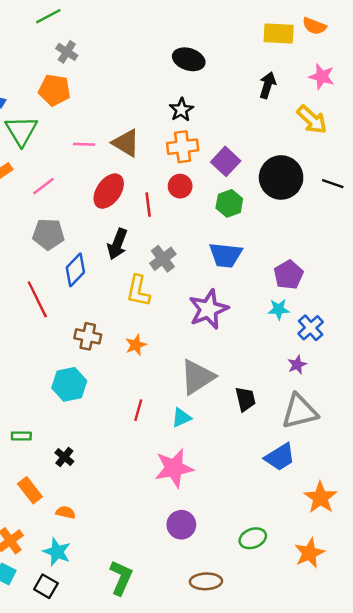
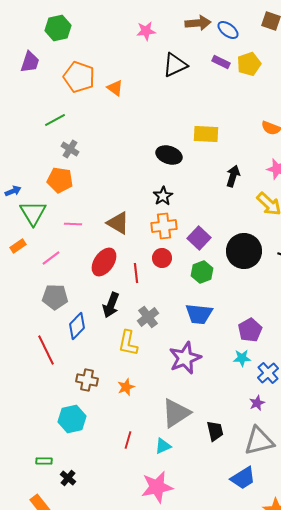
yellow rectangle: (279, 33) -> (206, 134), moved
pink line: (84, 144) -> (73, 224), moved
green rectangle: (21, 436) -> (44, 461), moved

